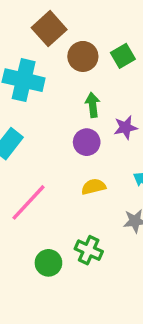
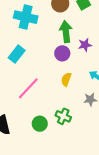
green arrow: (93, 105) -> (66, 32), size x1.5
yellow semicircle: (94, 187) -> (66, 79), turned -56

